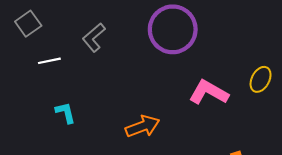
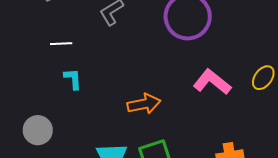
white line: (49, 61) -> (61, 44), moved

